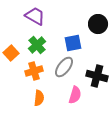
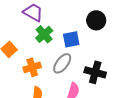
green cross: (37, 45) -> (44, 34), moved

